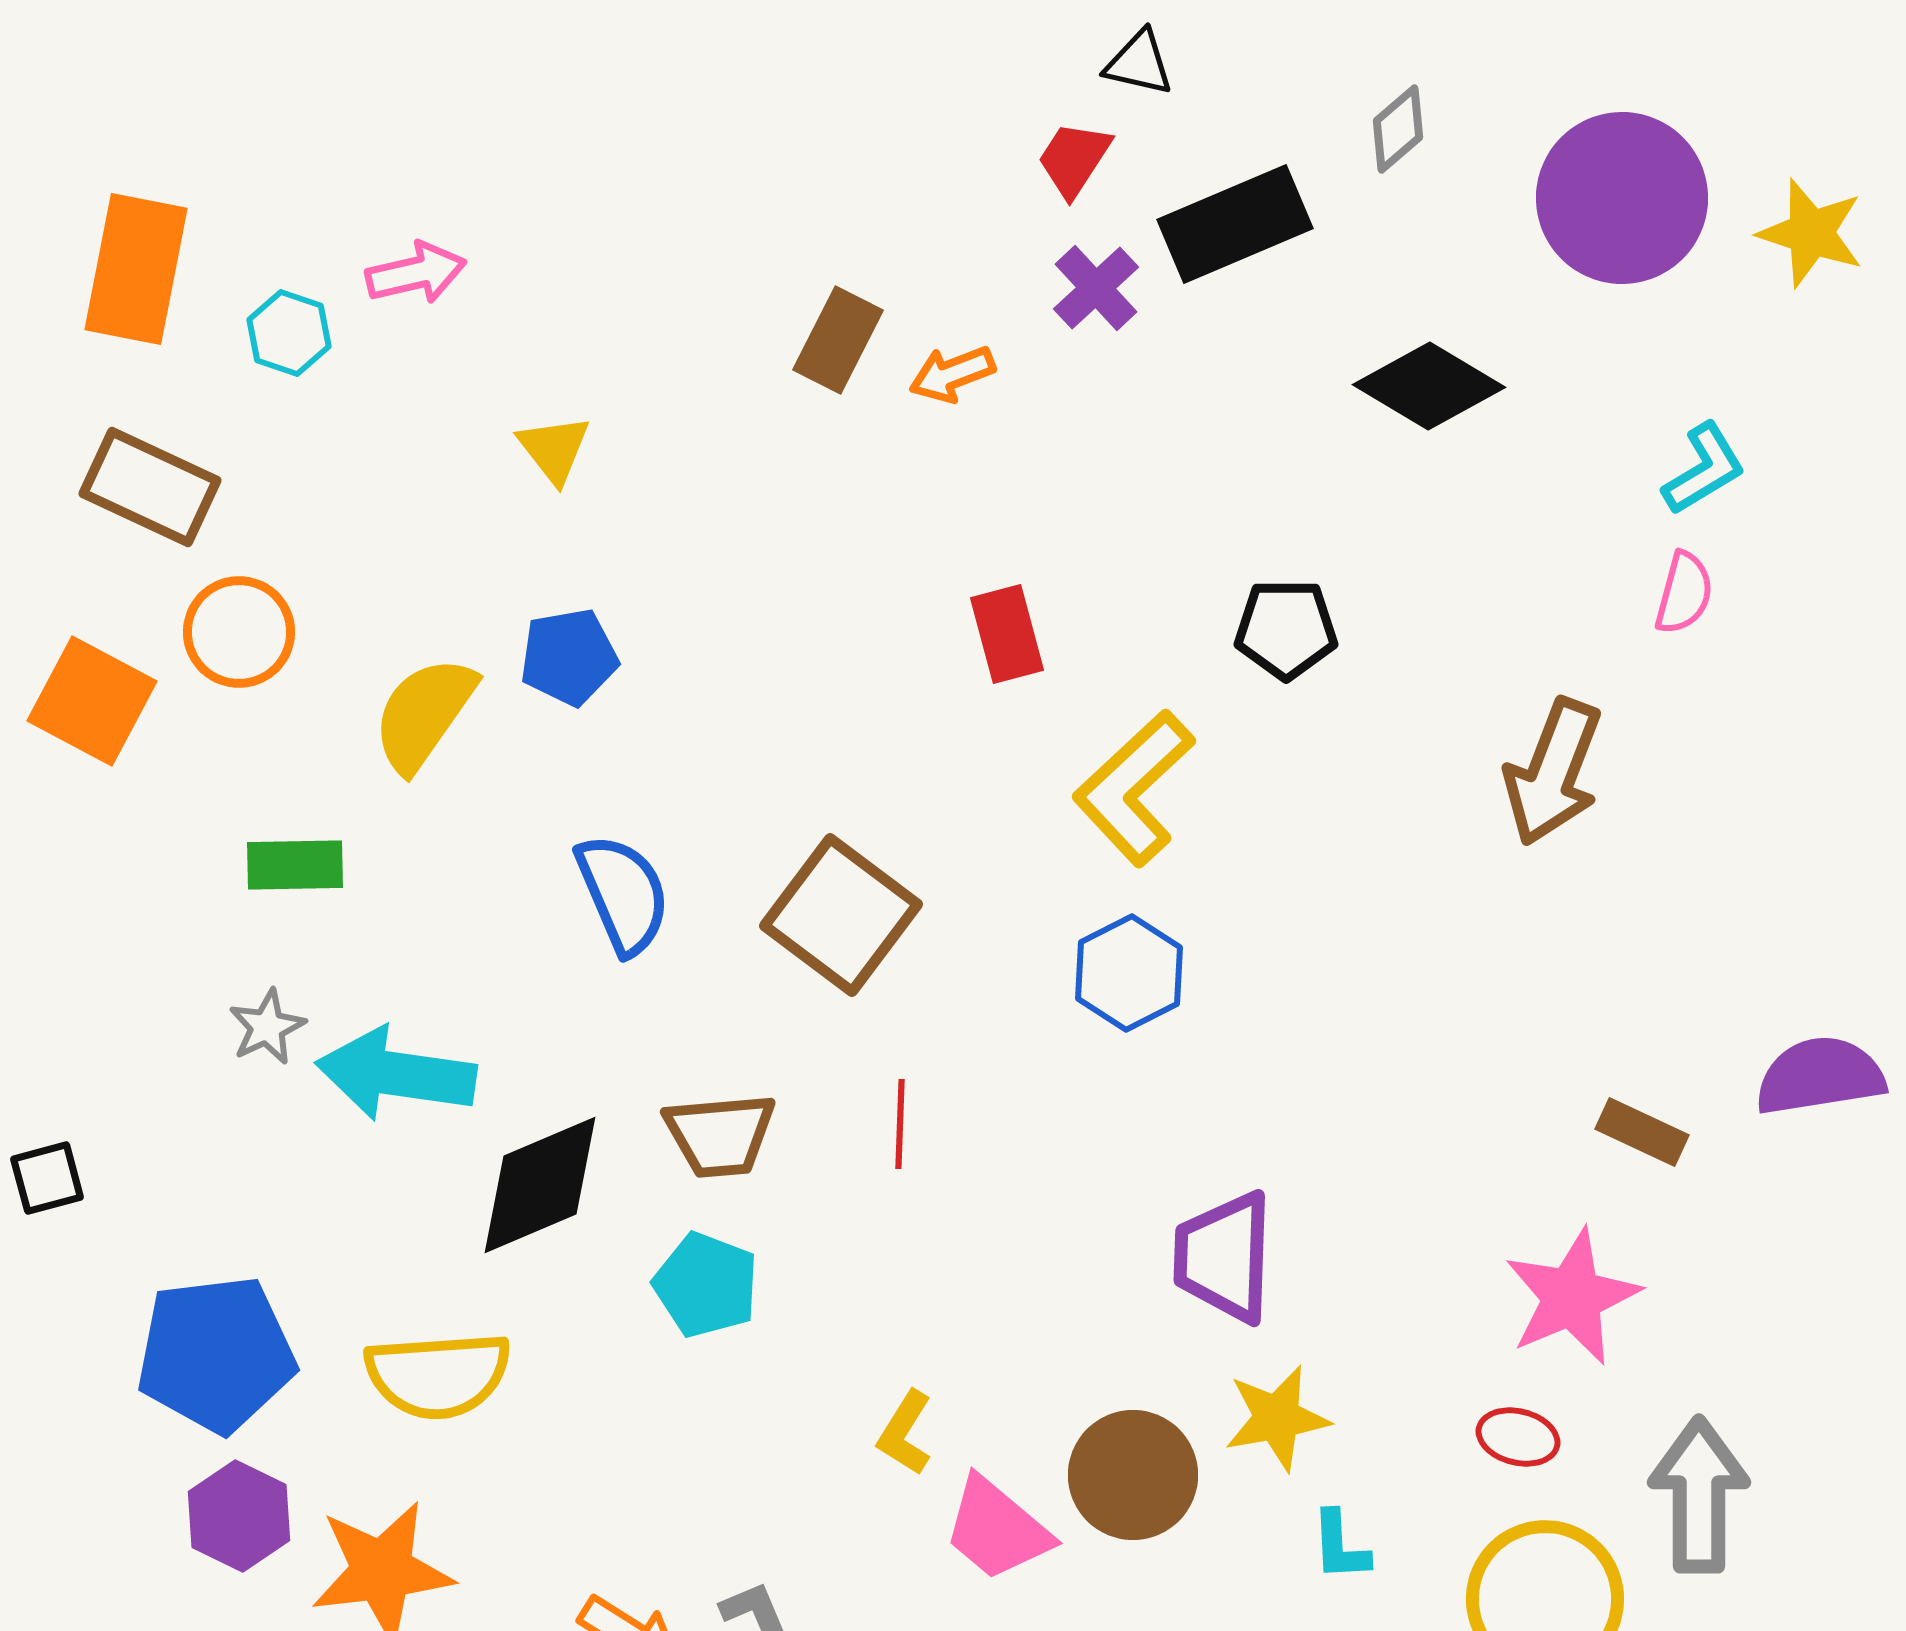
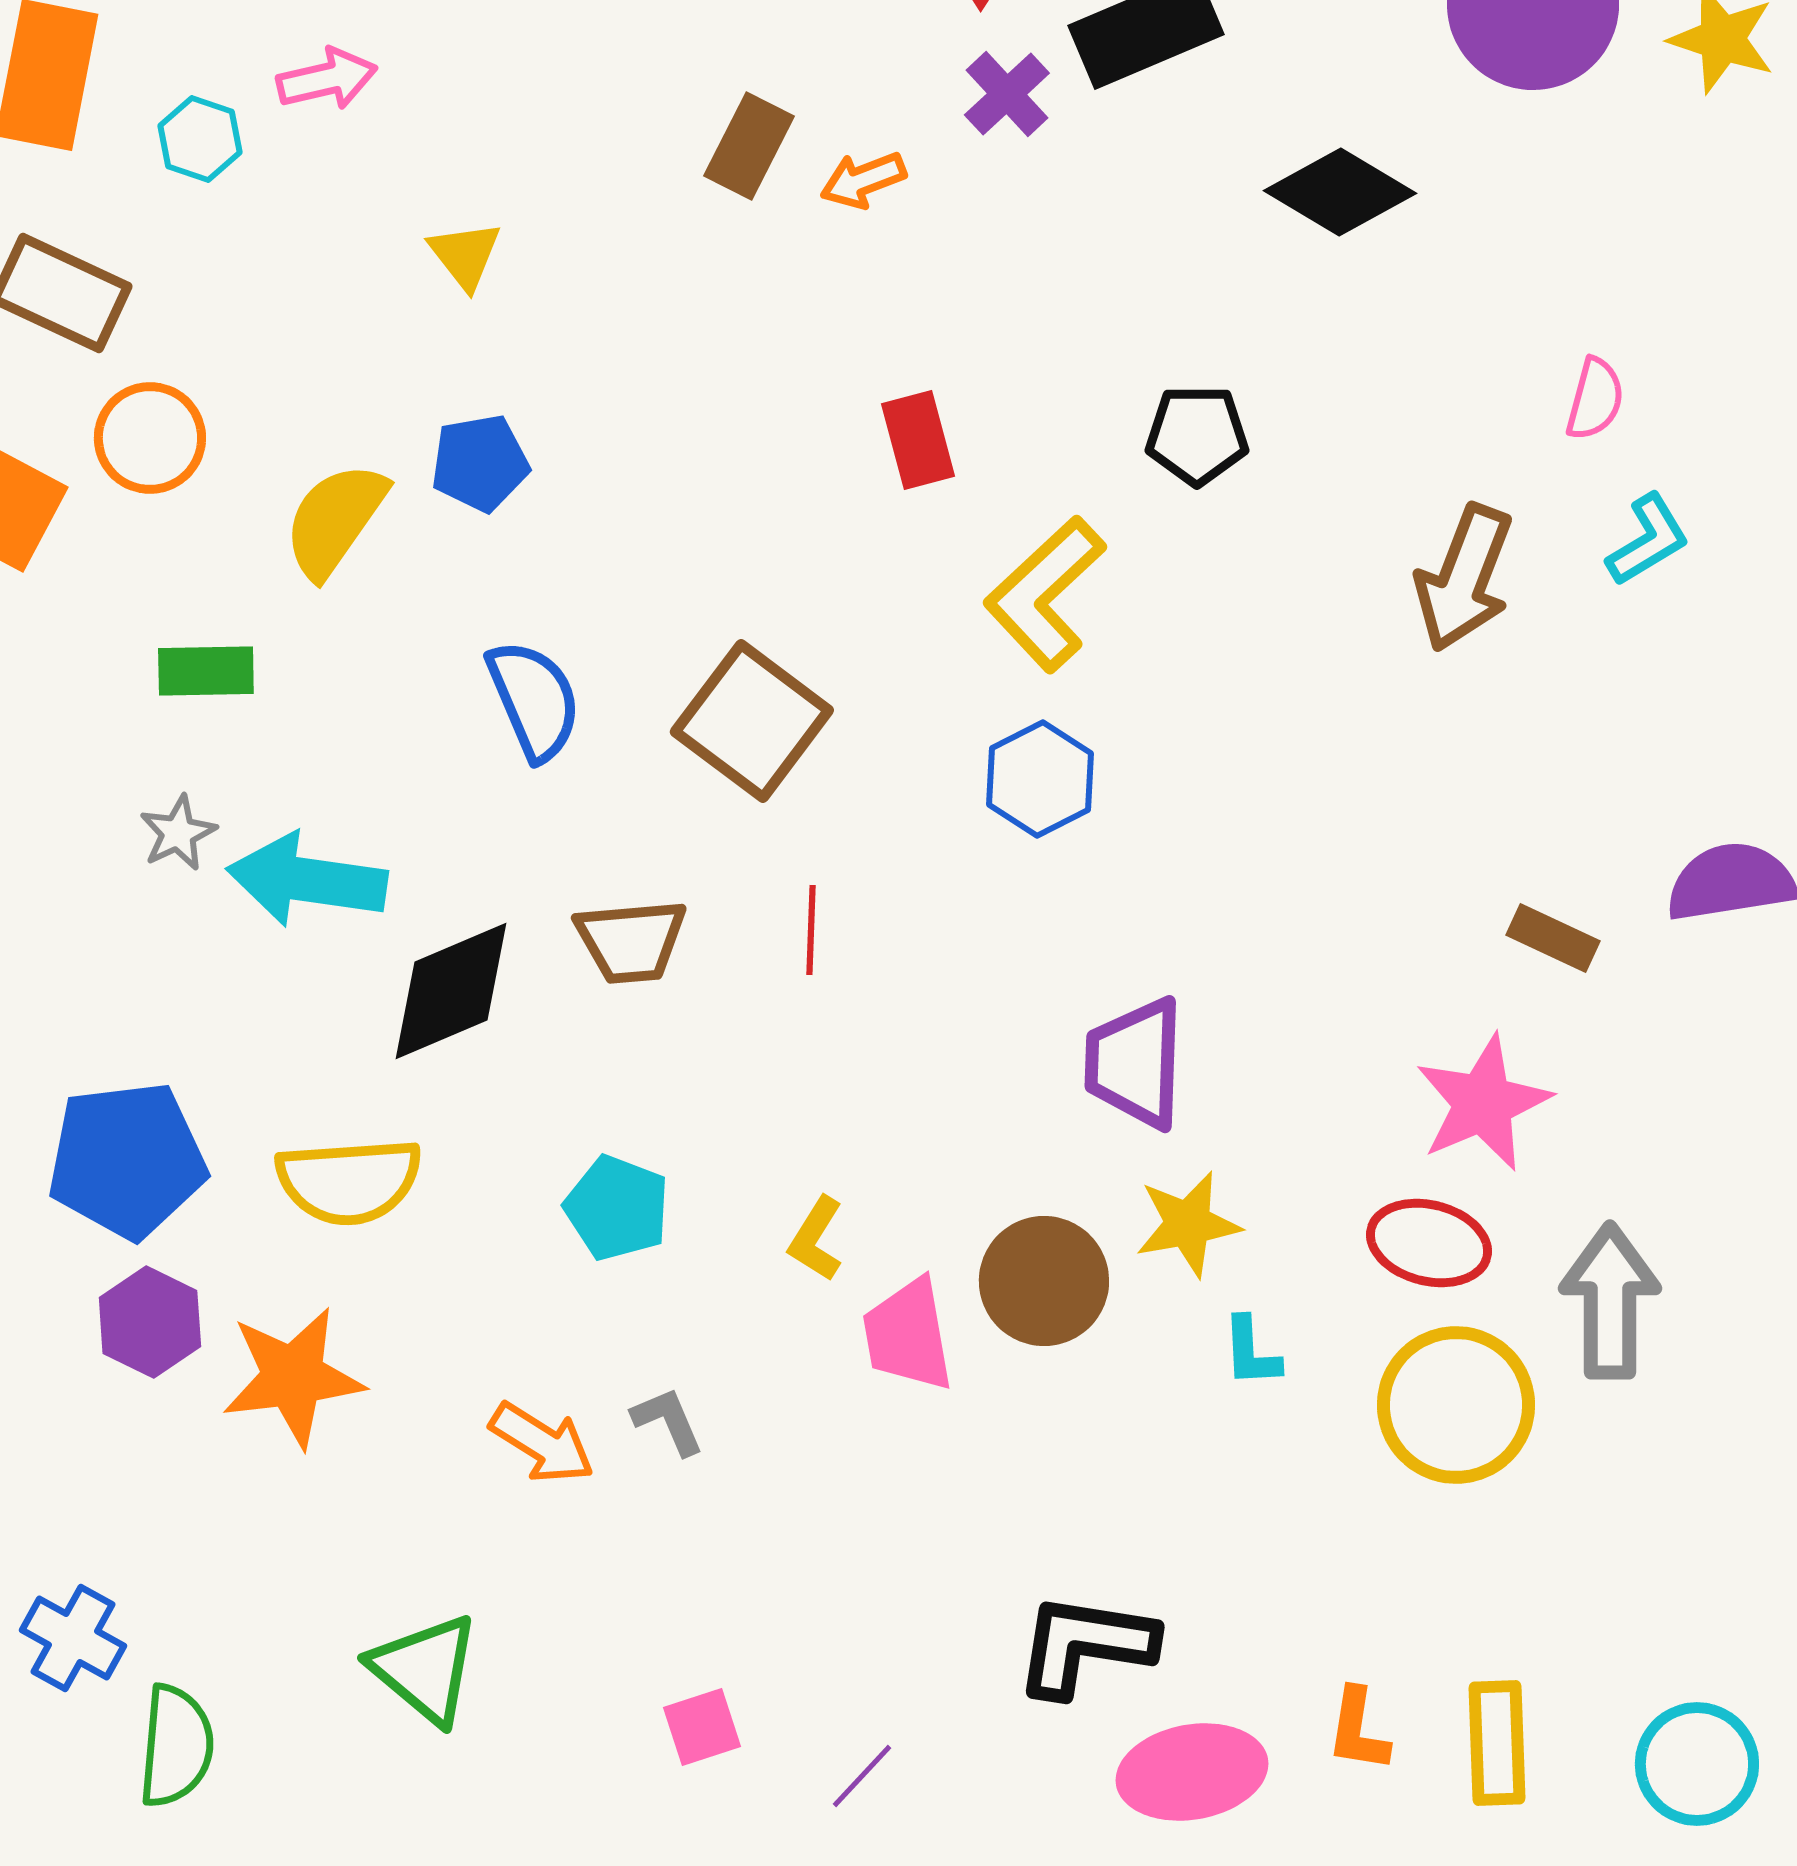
cyan L-shape: (1704, 469) -> (1648, 540), moved
cyan pentagon: (706, 1285) -> (617, 1208), moved
red ellipse: (1518, 1437) -> (1429, 1243), size x1.5
pink trapezoid: (997, 1529) -> (908, 1335), turned 40

